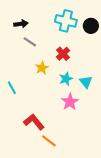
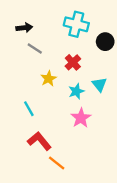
black circle: (91, 26) -> (105, 42), moved
cyan triangle: (86, 82) -> (99, 84), moved
cyan line: (12, 88) -> (29, 109), moved

